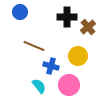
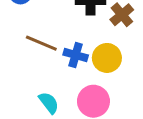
blue cross: (51, 66) -> (76, 55), moved

